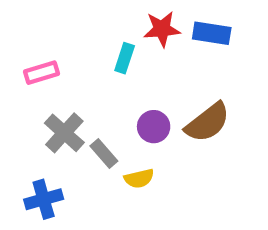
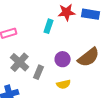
gray rectangle: (104, 154) -> (39, 72), turned 64
yellow semicircle: (139, 178) -> (64, 84), moved

